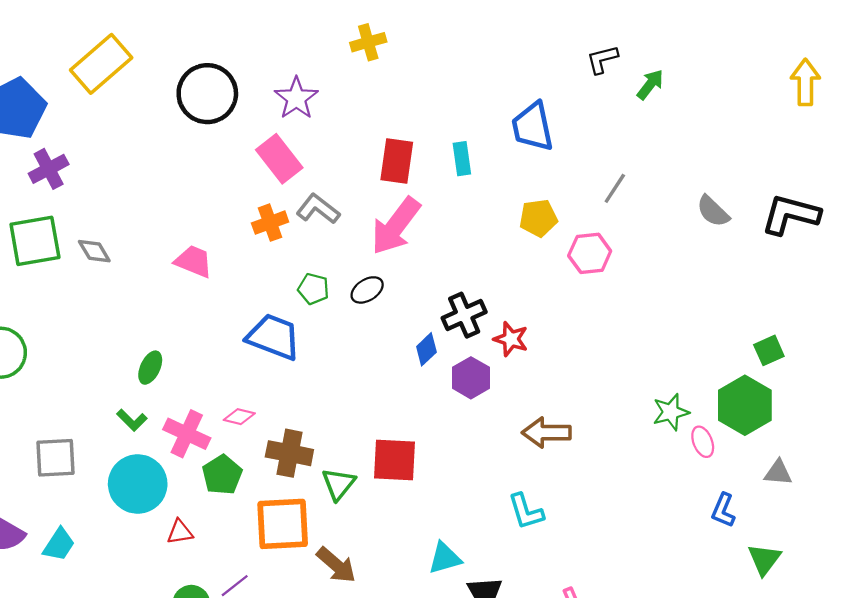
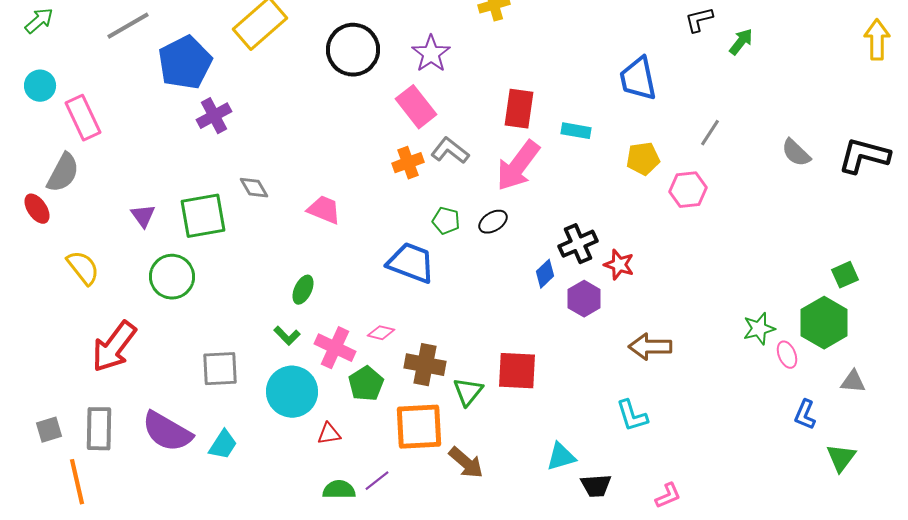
cyan rectangle: (462, 159) -> (576, 131), moved, turned -72
green square: (35, 241) -> (203, 216), moved
pink trapezoid: (194, 261) -> (324, 210), moved

